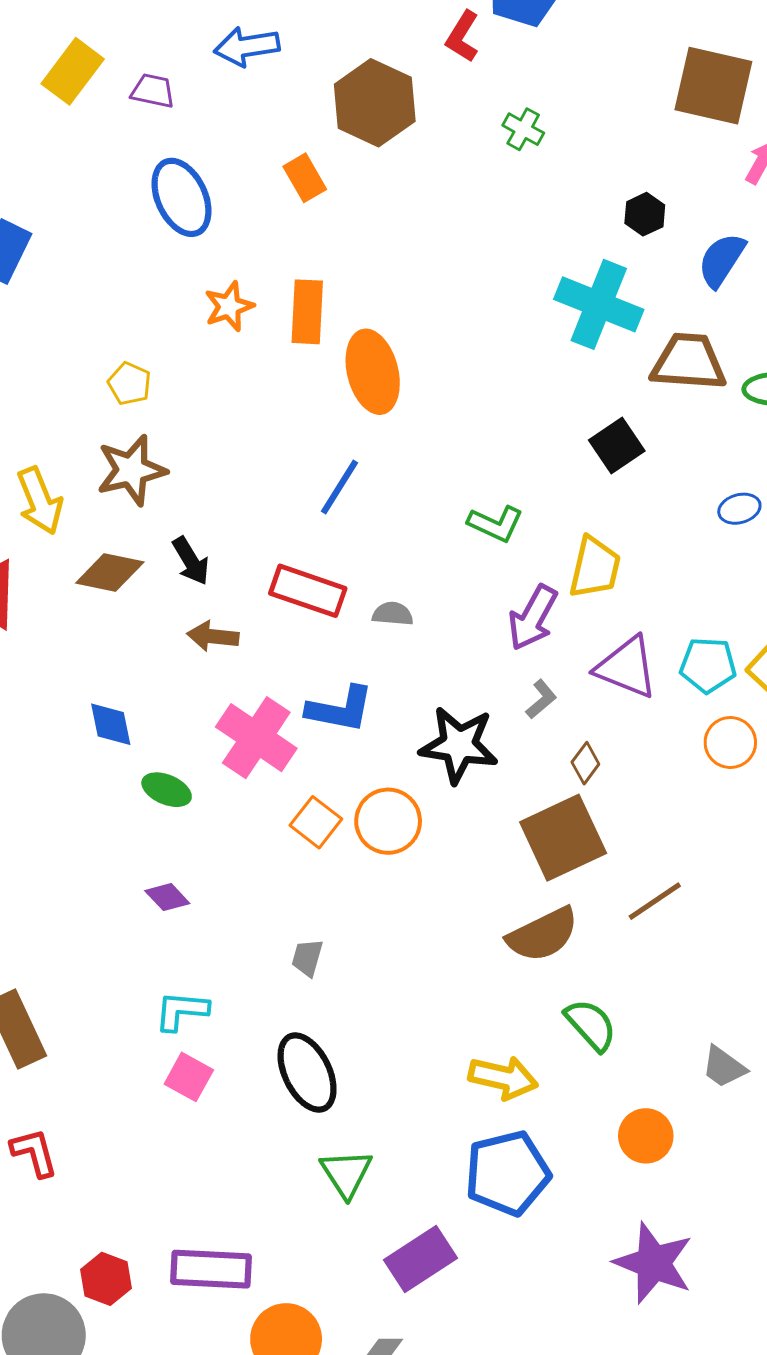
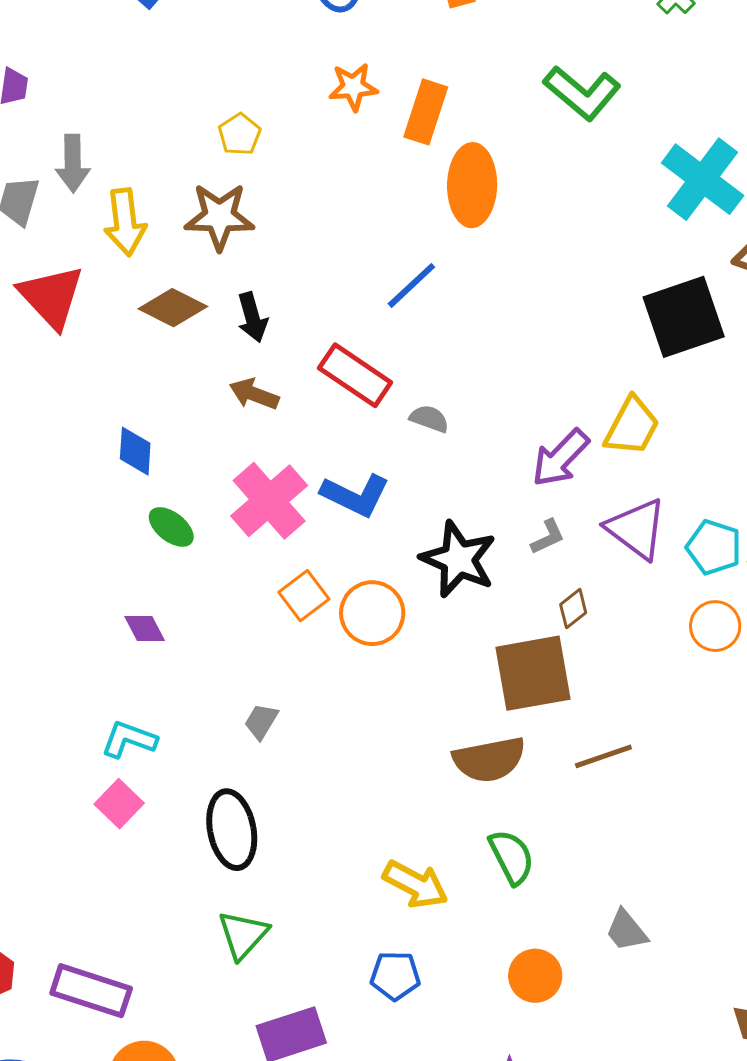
black square: (617, 446) -> (684, 317), size x1.6
green L-shape: (496, 524) -> (582, 93), moved, size x1.4
blue pentagon: (507, 1173) -> (395, 976), size x0.6

